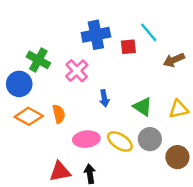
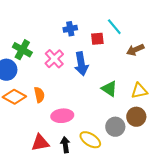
blue cross: (96, 35) -> (70, 29), size x0.6
blue arrow: (104, 98) -> (81, 64), moved, size x1.6
gray circle: (150, 139) -> (115, 127), moved
yellow ellipse: (120, 141) -> (90, 140), moved
brown circle: (177, 157) -> (136, 117), moved

